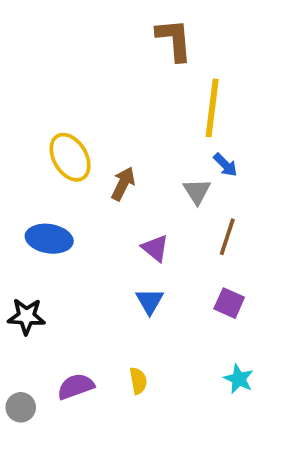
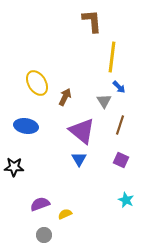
purple triangle: (155, 248) -> (82, 131), size x1.8
yellow semicircle: (138, 381) -> (65, 214), moved, turned -104
gray circle: (21, 407) -> (44, 235), moved

